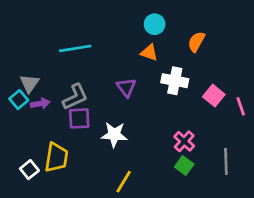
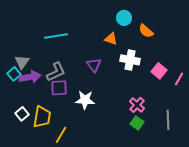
cyan circle: (155, 24) -> (124, 18), moved
orange semicircle: (196, 42) -> (146, 31), turned -77
purple arrow: (40, 104) -> (30, 77), size x1.5
pink line: (241, 106) -> (179, 79), turned 48
white square: (29, 170) -> (22, 114), moved
yellow line: (124, 182) -> (61, 135), moved

